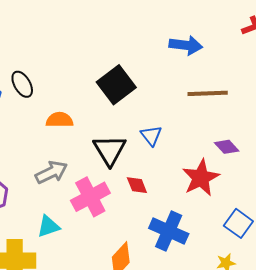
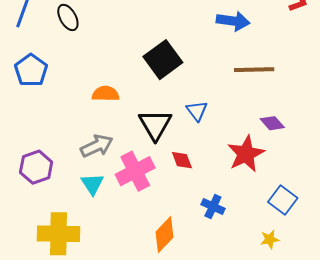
black ellipse: (22, 84) -> (68, 17), moved
cyan triangle: (48, 226) -> (92, 184), moved, turned -45
blue cross: (169, 231) -> (213, 206), size x0.6

